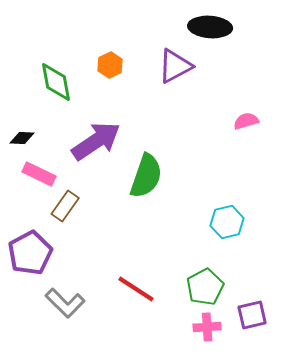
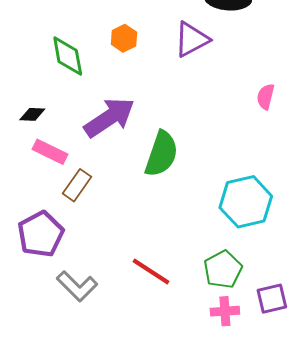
pink semicircle: (246, 121) -> (266, 97), turned -60
cyan hexagon: (227, 222) -> (246, 202), size x1.5

